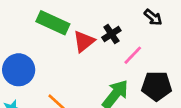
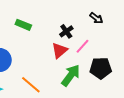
green rectangle: (53, 23) -> (23, 25), size x0.7
red triangle: (84, 41) -> (60, 50), moved

